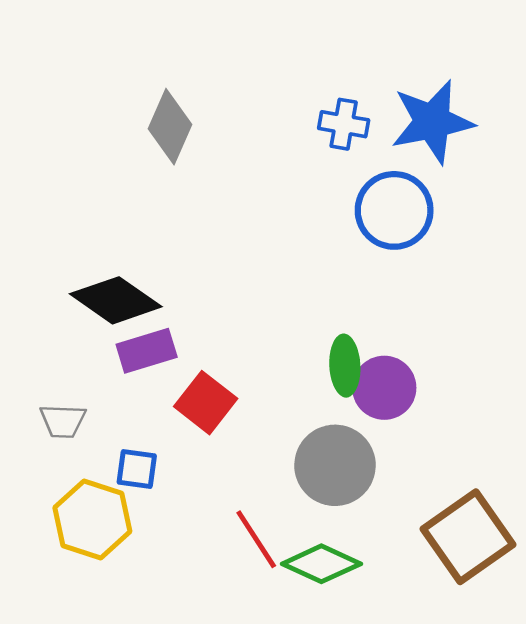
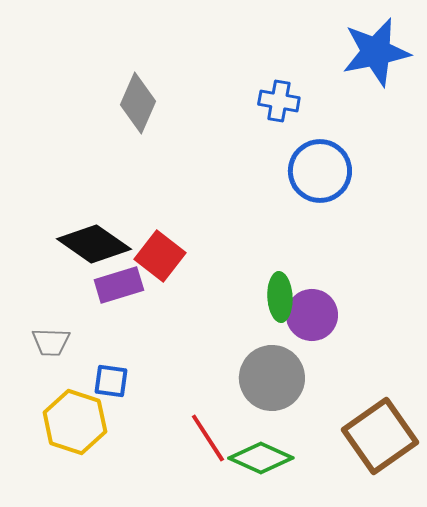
blue star: (432, 122) -> (376, 52), moved
red square: (206, 403) -> (160, 256), moved

